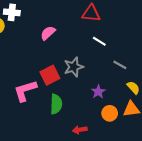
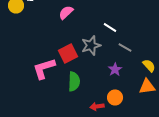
white line: (99, 41) -> (110, 27), moved
gray line: (120, 65) -> (125, 47), moved
orange circle: (110, 113) -> (115, 97), moved

